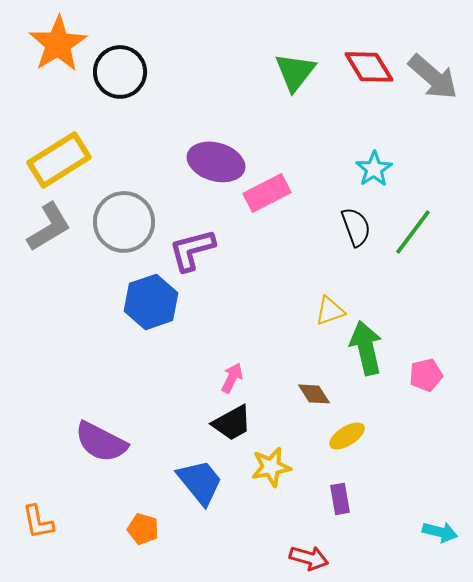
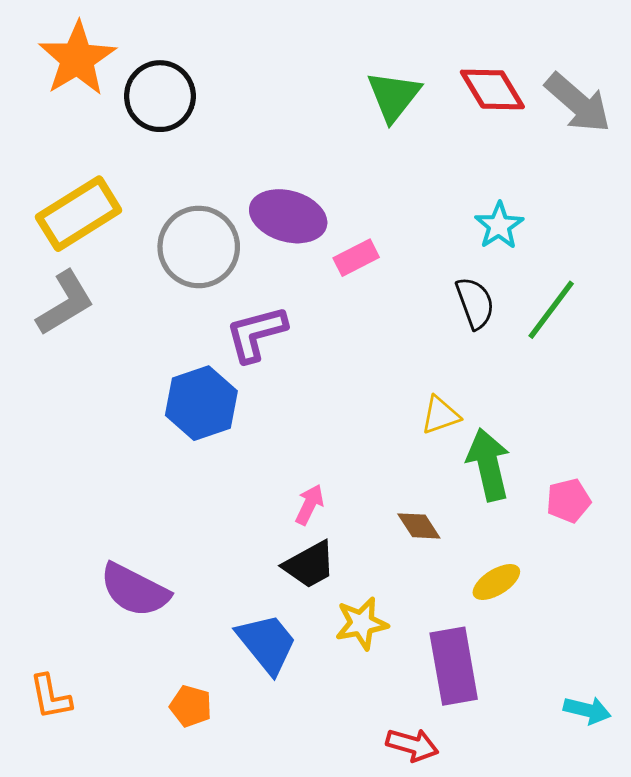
pink rectangle: (267, 193) -> (356, 258), size x0.7
gray circle: (124, 222) -> (199, 247), moved
yellow ellipse: (347, 436) -> (496, 582), moved
purple rectangle: (340, 499) -> (454, 666), size x1.8

